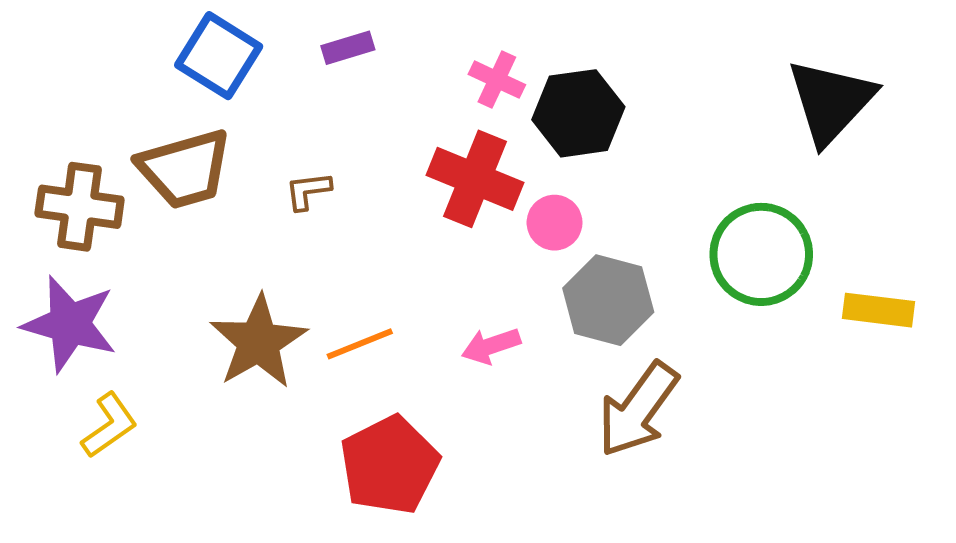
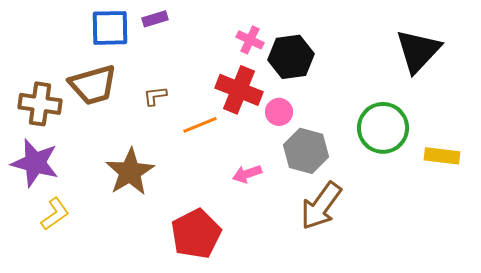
purple rectangle: (348, 48) -> (155, 19), moved
blue square: (219, 56) -> (110, 28), turned -33
orange line: (360, 344) -> (200, 125), moved

